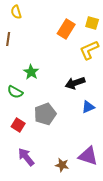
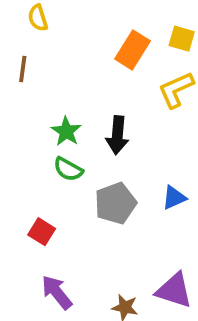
black arrow: (75, 83) -> (117, 135), moved, turned -66
green semicircle: (15, 92) -> (68, 169), moved
gray pentagon: (45, 114) -> (115, 203), moved

